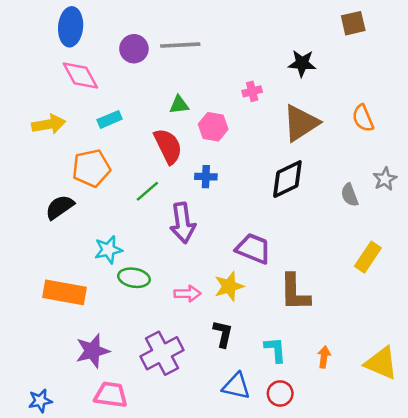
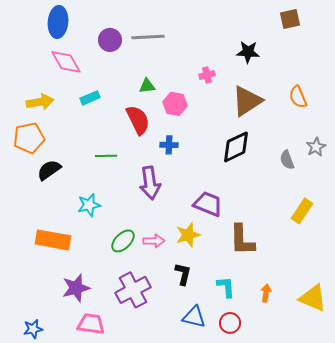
orange pentagon: (91, 168) -> (29, 138), moved
green line: (147, 191) -> (106, 156), moved, turned 40
green ellipse: (134, 278) -> (123, 241), moved, turned -55

